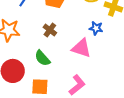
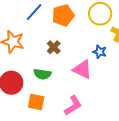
green semicircle: (42, 58) -> (42, 74), turned -48

